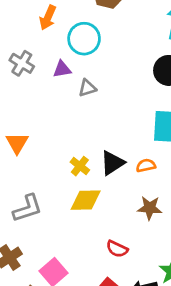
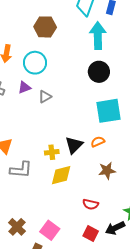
yellow cross: (80, 166) -> (52, 152), turned -32
gray L-shape: (27, 208) -> (21, 170), moved, turned 35

